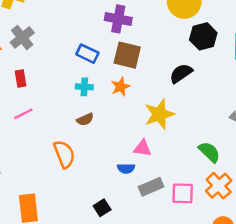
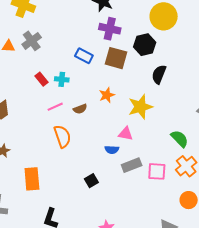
black hexagon: (203, 36) -> (145, 45), moved
black semicircle: (181, 73) -> (159, 74), turned -36
red rectangle: (21, 78) -> (42, 79), moved, turned -32
cyan cross: (84, 87) -> (62, 79), moved
orange star: (121, 87) -> (107, 95), moved
pink line: (23, 114) -> (55, 107), moved

